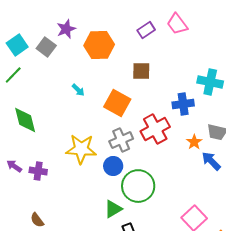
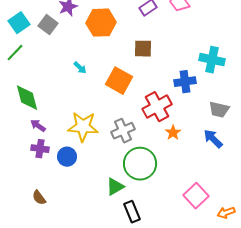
gray cross: (121, 140) -> (123, 131), moved
orange star: (194, 142) -> (173, 133), moved
purple arrow: (14, 166) -> (38, 126), moved
blue circle: (113, 166) -> (67, 157), moved

